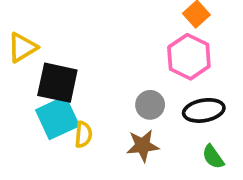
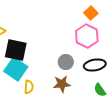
cyan square: (57, 118) -> (16, 69), turned -30
yellow semicircle: (83, 135) -> (29, 87), moved

